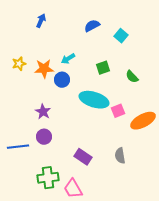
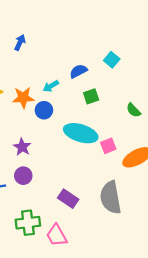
blue semicircle: (92, 26) -> (78, 71), moved
green semicircle: (132, 77) -> (134, 110), moved
gray semicircle: (120, 156) -> (111, 197), size x1.8

